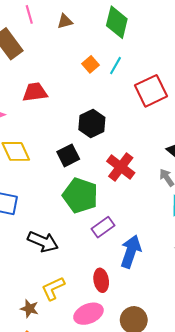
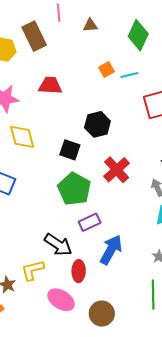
cyan line: (115, 66) -> (129, 75), turned 36
black square: (68, 155) -> (70, 150), turned 35
black arrow: (43, 242) -> (58, 245), moved
pink ellipse: (88, 314) -> (61, 300), turned 44

